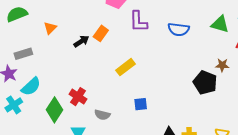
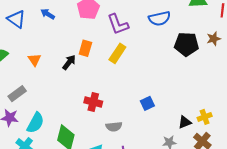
yellow rectangle: (126, 67) -> (117, 53), moved
black pentagon: (205, 83) -> (186, 44), moved
red cross: (78, 97) -> (93, 102), moved

